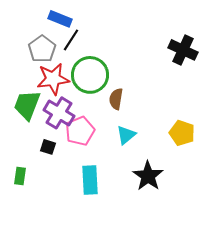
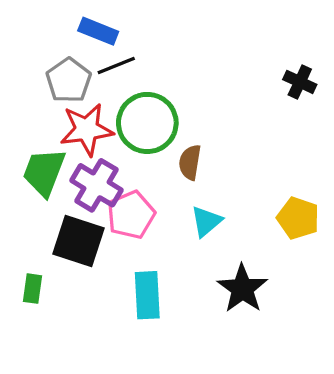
black line: (71, 40) -> (116, 66), turned 35
black cross: (183, 50) -> (300, 82), size x0.7
black square: (48, 147) -> (78, 241), size x2.0

